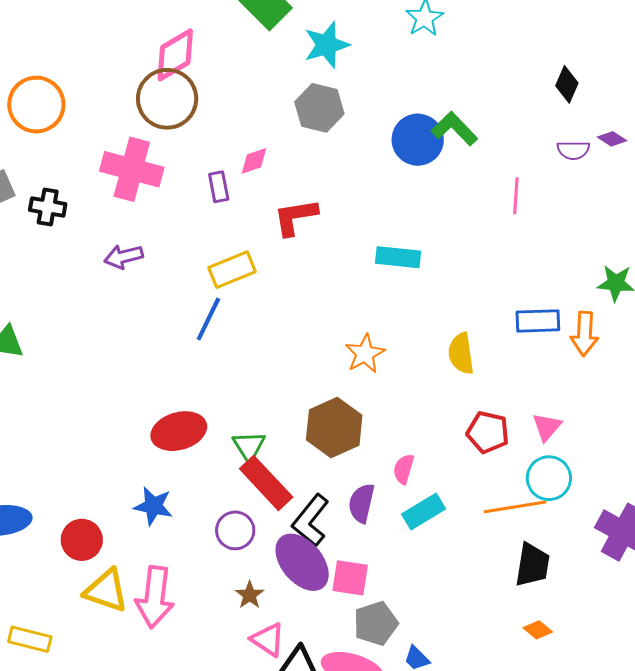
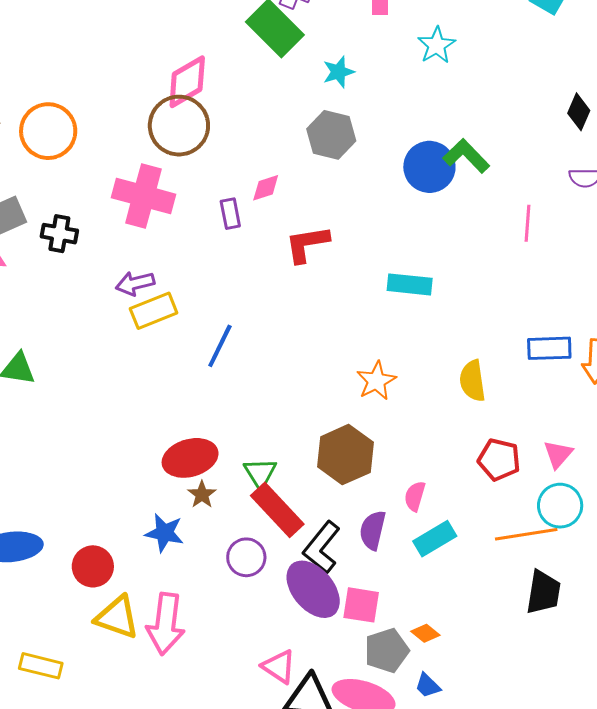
cyan star: (327, 45) -> (339, 72), size x0.7
yellow rectangle: (232, 270) -> (154, 311), moved
brown star: (250, 595) -> (202, 495), moved
orange diamond: (538, 630) -> (425, 633), moved

